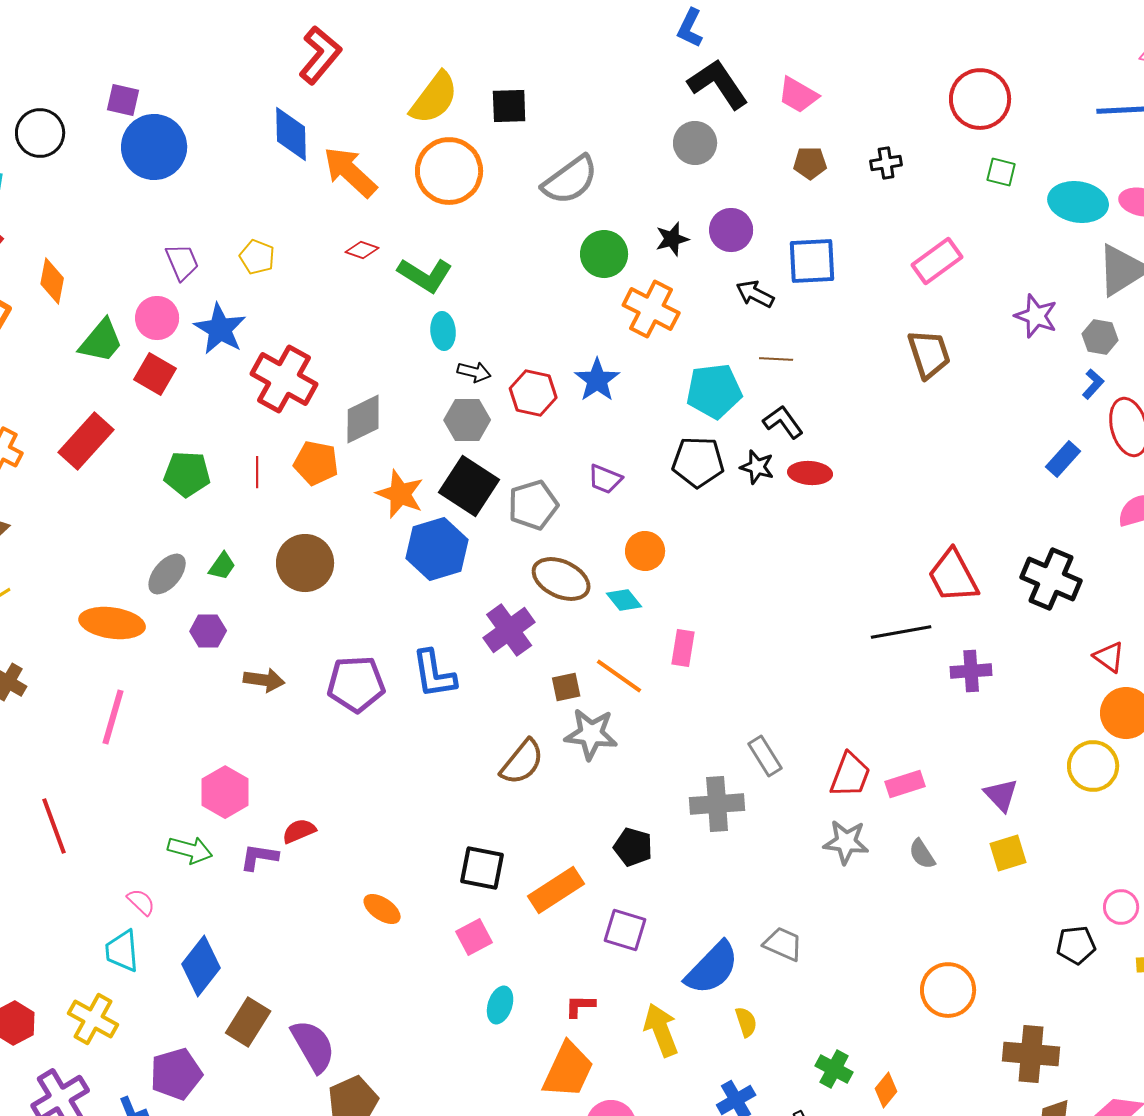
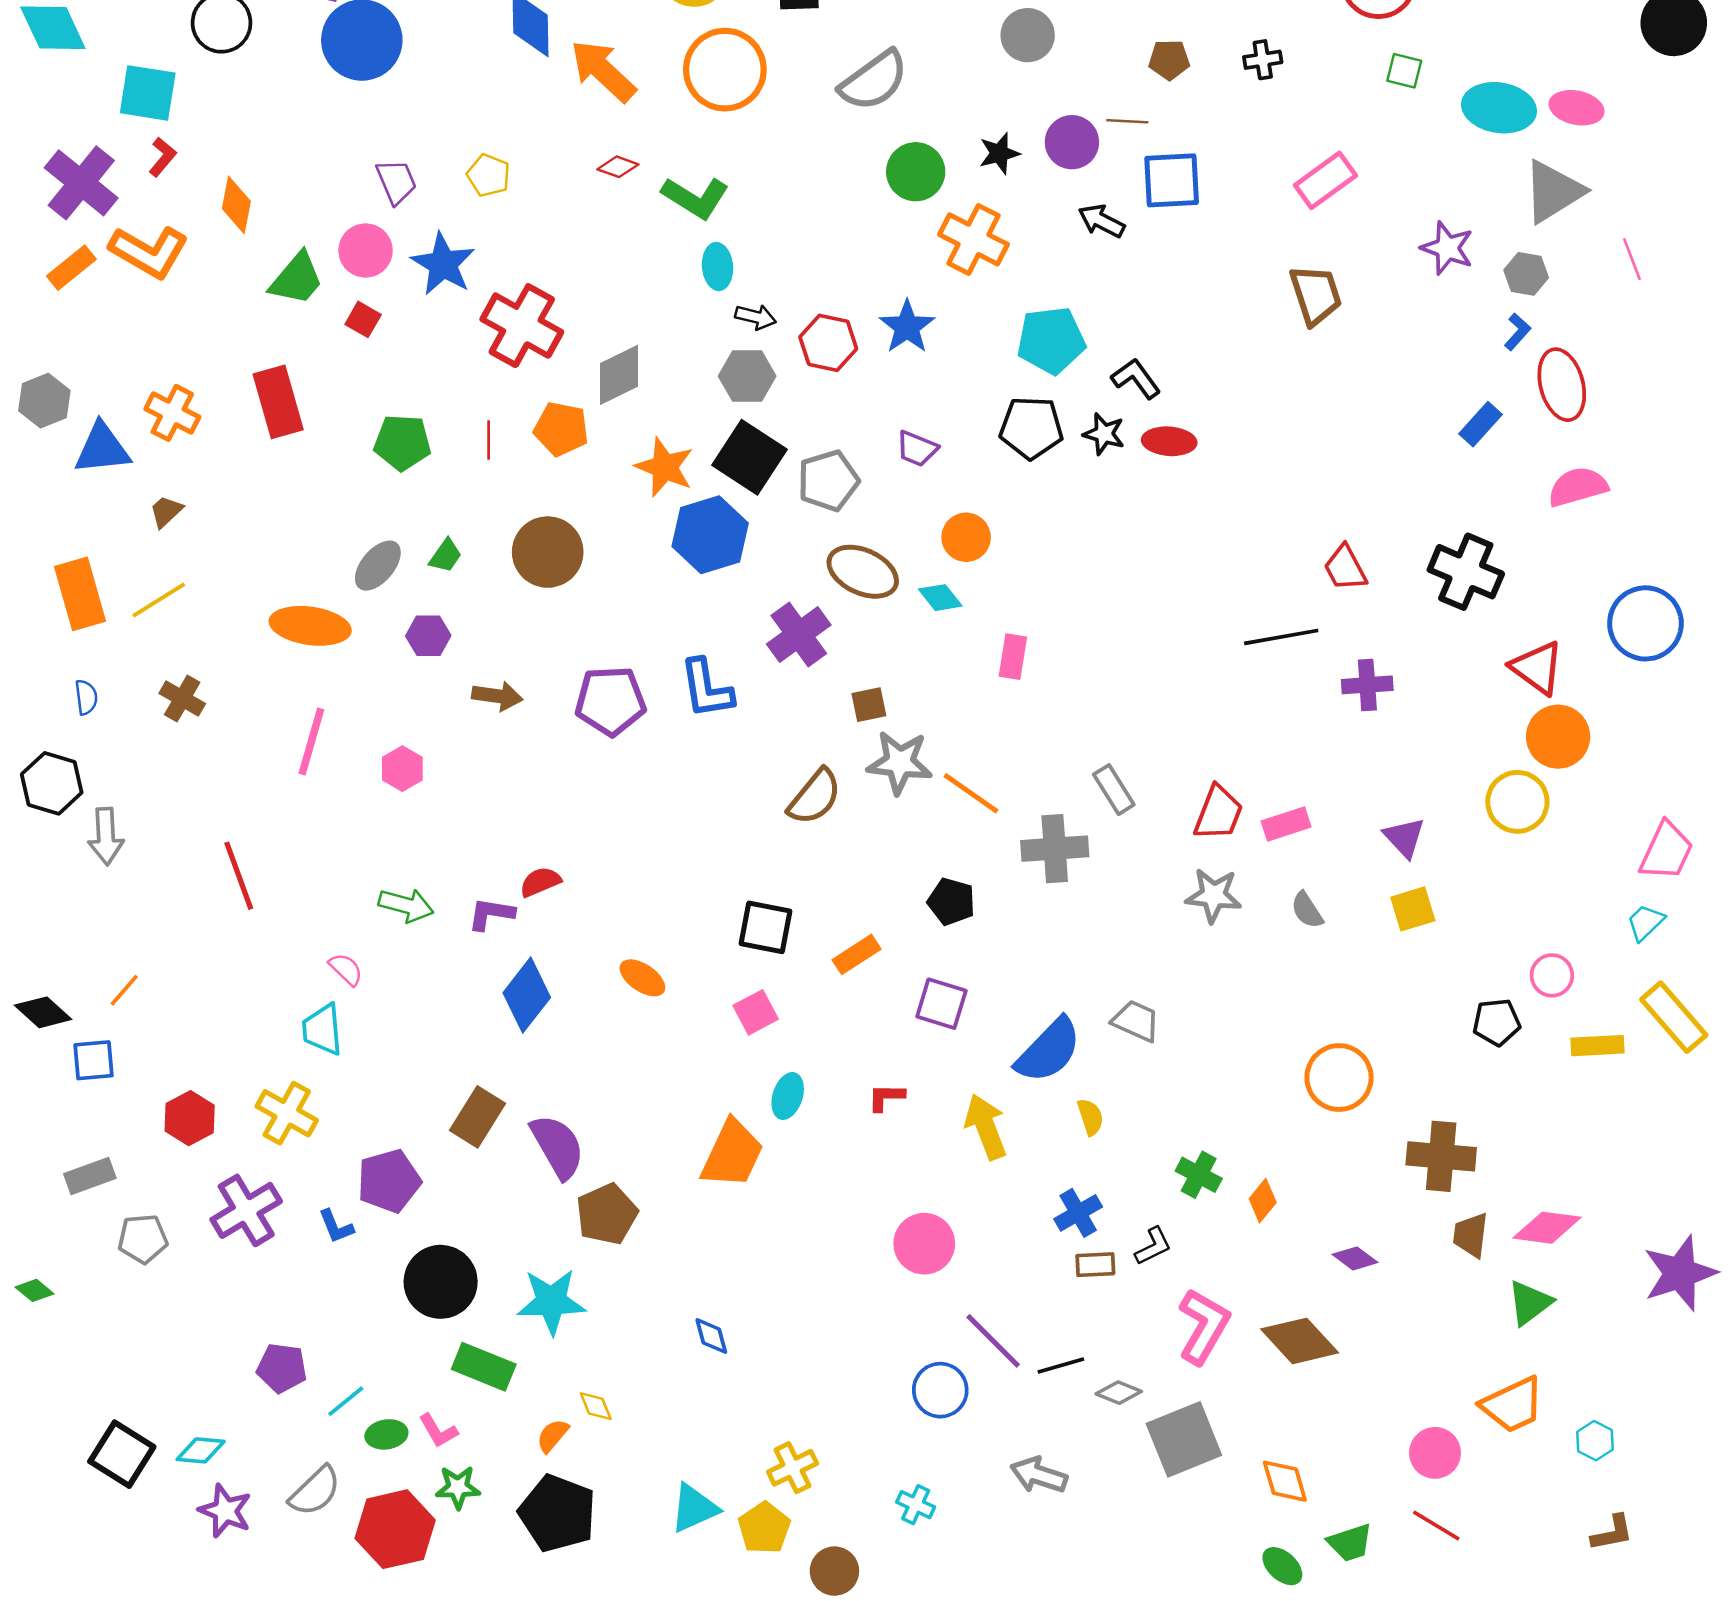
brown line: (776, 359) -> (1127, 121), moved
red square: (155, 374) -> (363, 319), size x0.7
red rectangle: (86, 441) -> (278, 402), turned -58
red trapezoid: (953, 576) -> (1345, 568), size x0.7
red triangle: (1109, 657) -> (1537, 668), size x1.4
orange line: (619, 676) -> (971, 793), moved
pink hexagon: (225, 792) -> (402, 769), moved, size x0.7
orange rectangle: (556, 890) -> (857, 954), size x0.7
blue diamond: (201, 966) -> (527, 995), moved
orange trapezoid: (568, 1070) -> (732, 1154), moved

